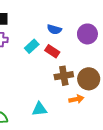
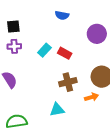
blue semicircle: (54, 29) -> (62, 15), moved
brown cross: (64, 76) -> (68, 82), moved

